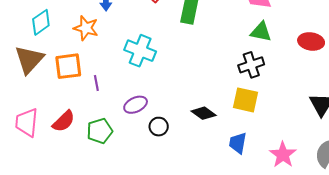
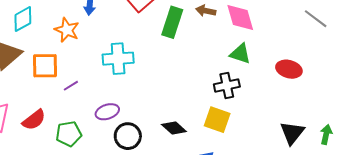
cyan cross: (140, 51) -> (118, 59), turned -32
purple line: (96, 83) -> (71, 86), turned 63
black circle: (159, 127) -> (128, 136), size x1.4

